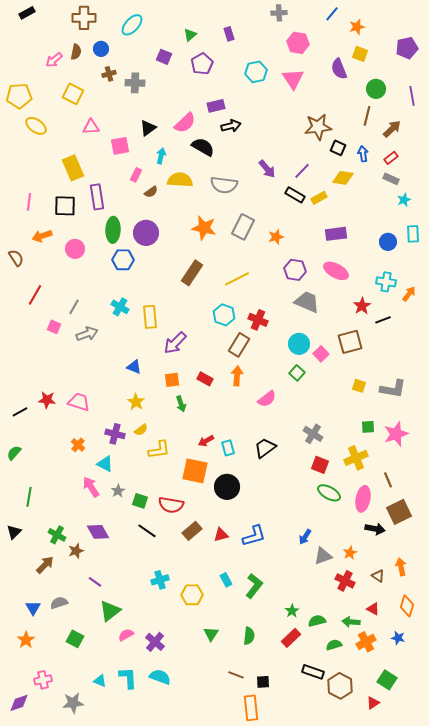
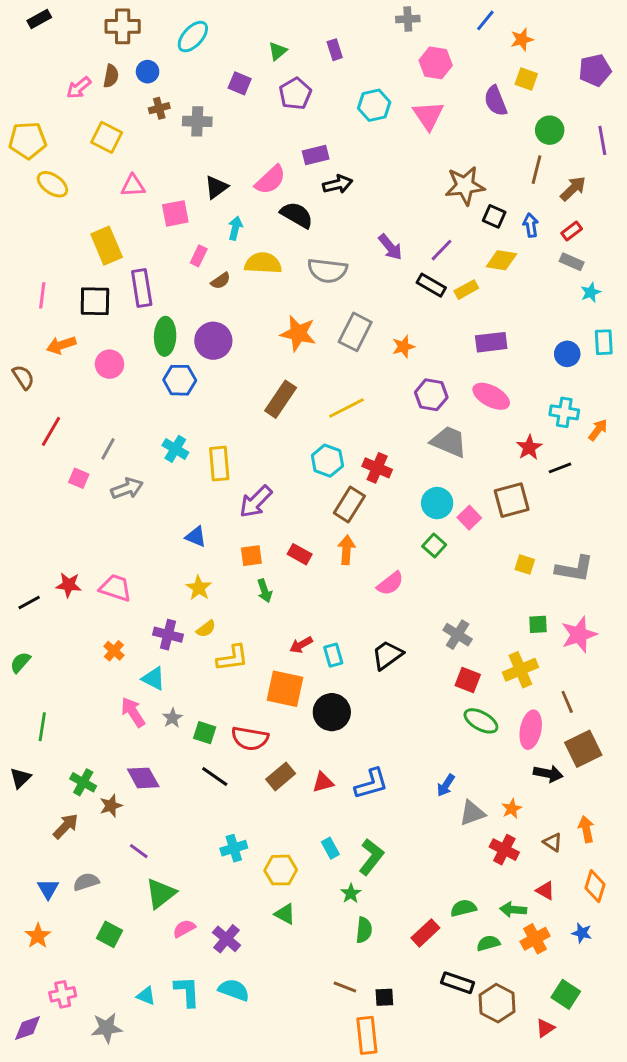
green star: (292, 611) -> (351, 893), moved
green triangle: (211, 634) -> (285, 914), moved, turned -35

